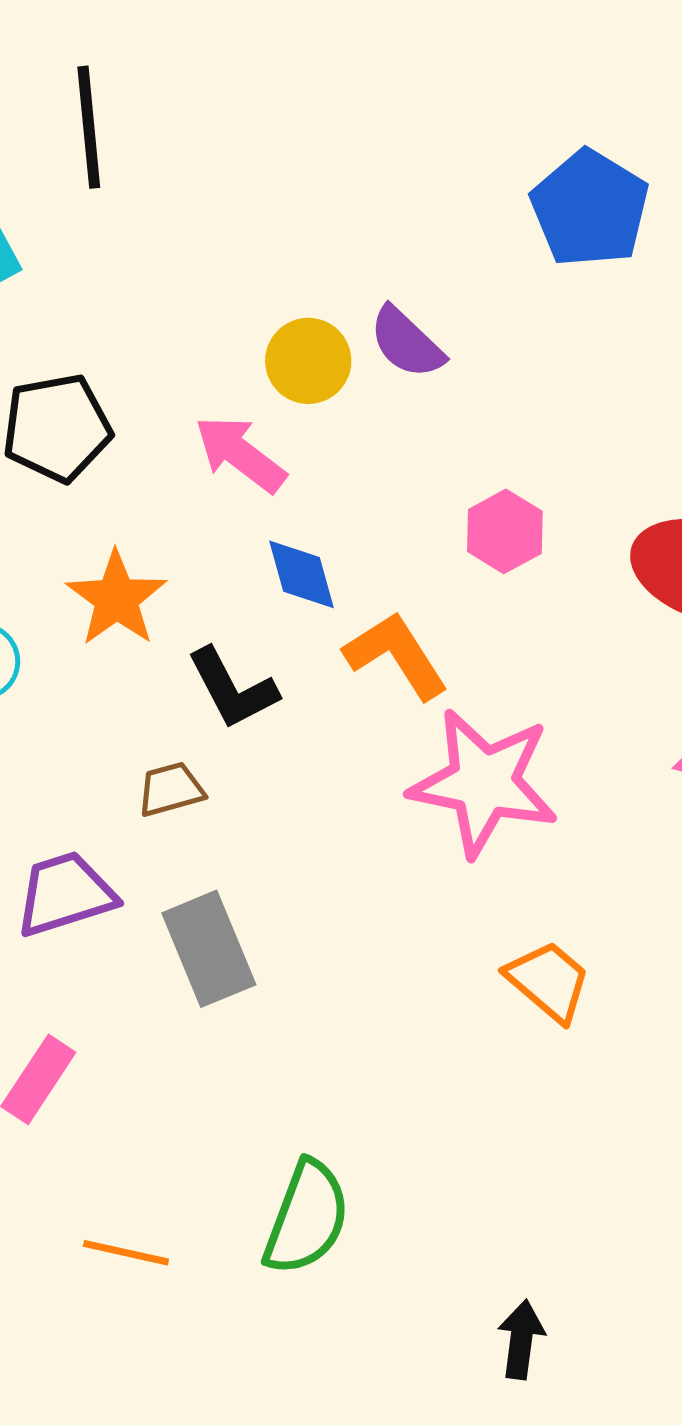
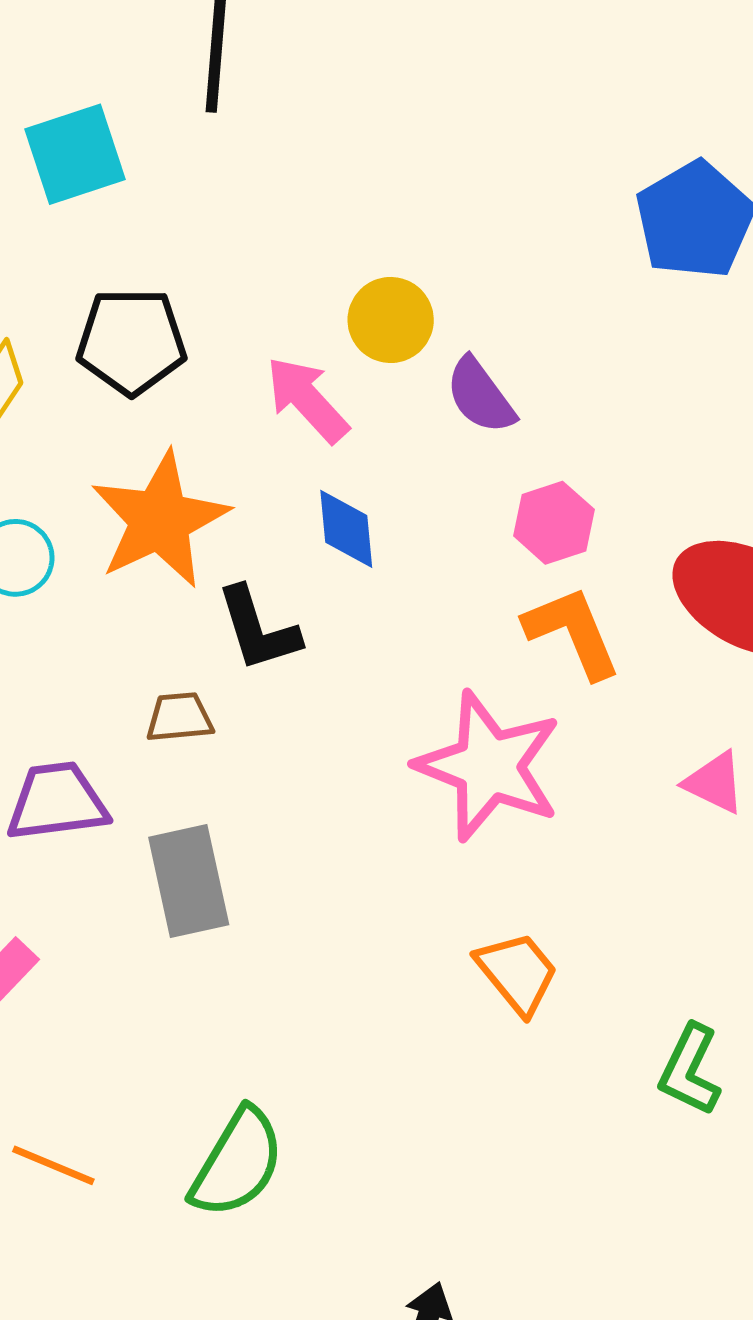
purple semicircle: (407, 343) -> (480, 396), moved
orange star: (116, 598) -> (160, 520), size x1.4
orange L-shape: (396, 655) -> (572, 632), moved

